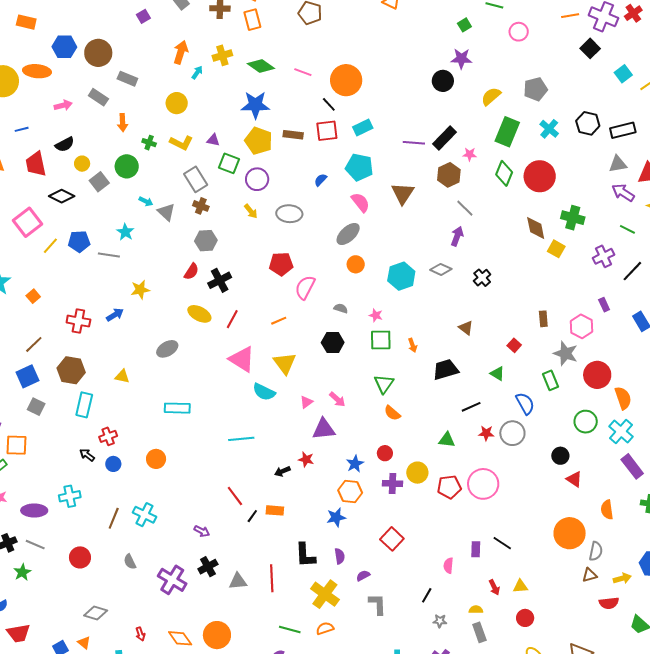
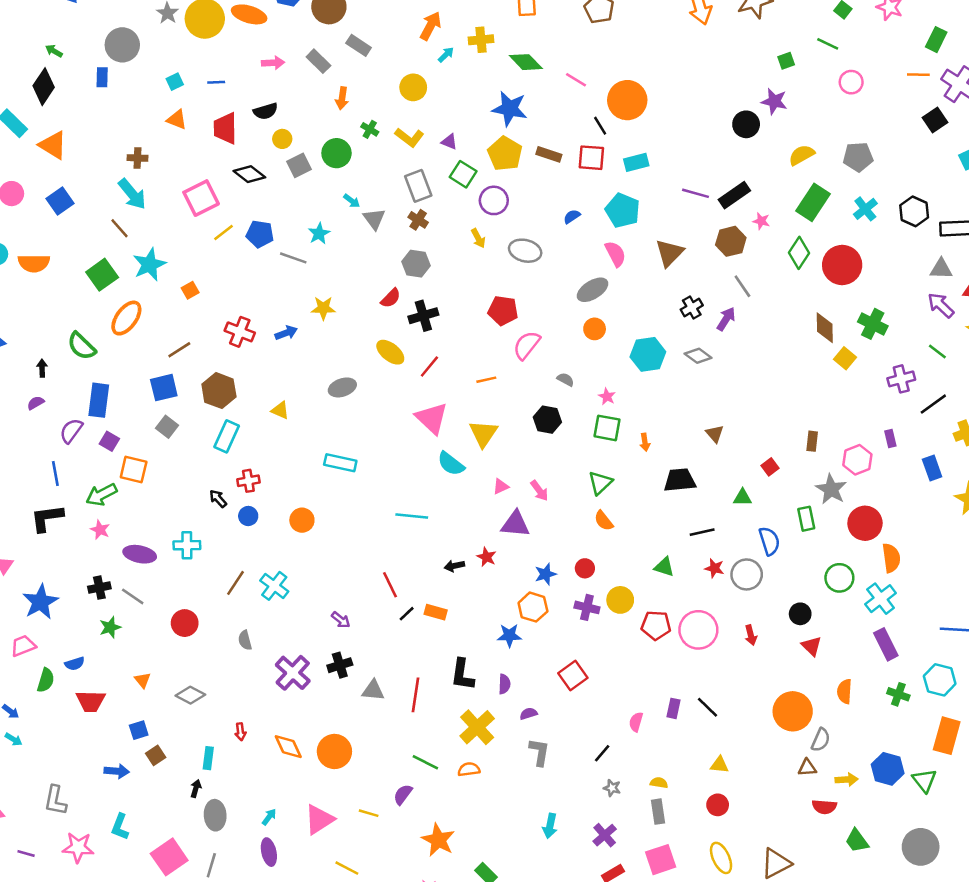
black cross: (482, 278) -> (692, 307), moved
green triangle: (497, 374) -> (743, 497), turned -42
red arrow: (494, 587) -> (751, 635), moved
orange triangle: (84, 643) -> (143, 680), moved

